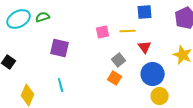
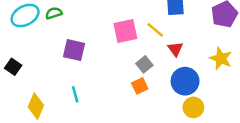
yellow line: (128, 31) -> (155, 30), turned 42
pink square: (103, 32) -> (125, 31), size x1.5
orange square: (115, 78) -> (140, 86), turned 32

